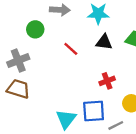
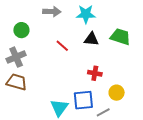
green circle: (35, 29) -> (21, 30), moved
red cross: (107, 81) -> (95, 73), turned 32

